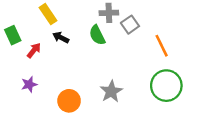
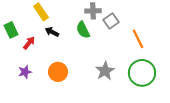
gray star: (111, 91) -> (105, 71), moved
orange circle: (69, 101) -> (58, 72), moved

